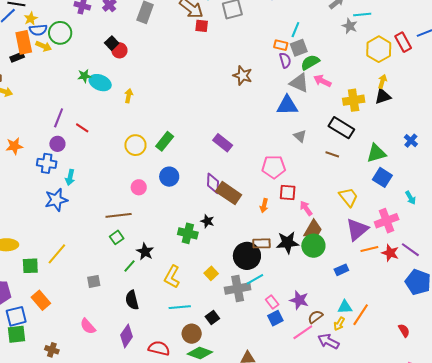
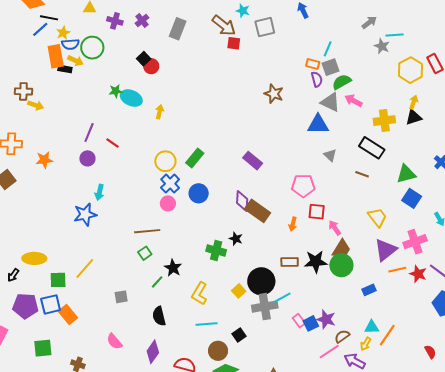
black rectangle: (17, 57) -> (65, 69), moved, turned 32
blue cross: (47, 163) -> (170, 184), moved, turned 36
black circle: (247, 256) -> (261, 281), moved
blue square: (16, 316) -> (51, 304), moved
blue square: (275, 318) -> (311, 323), moved

